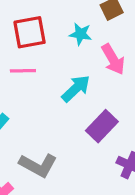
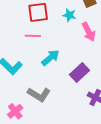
cyan arrow: (76, 88) -> (50, 58), moved

